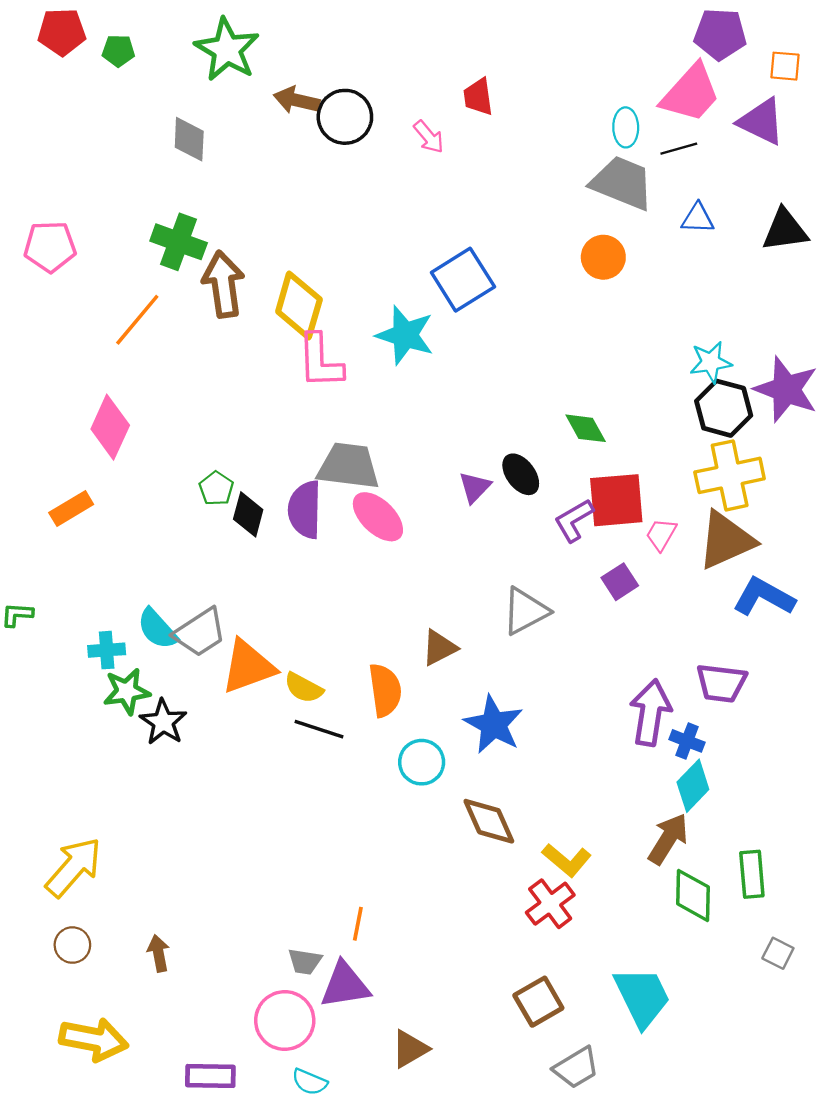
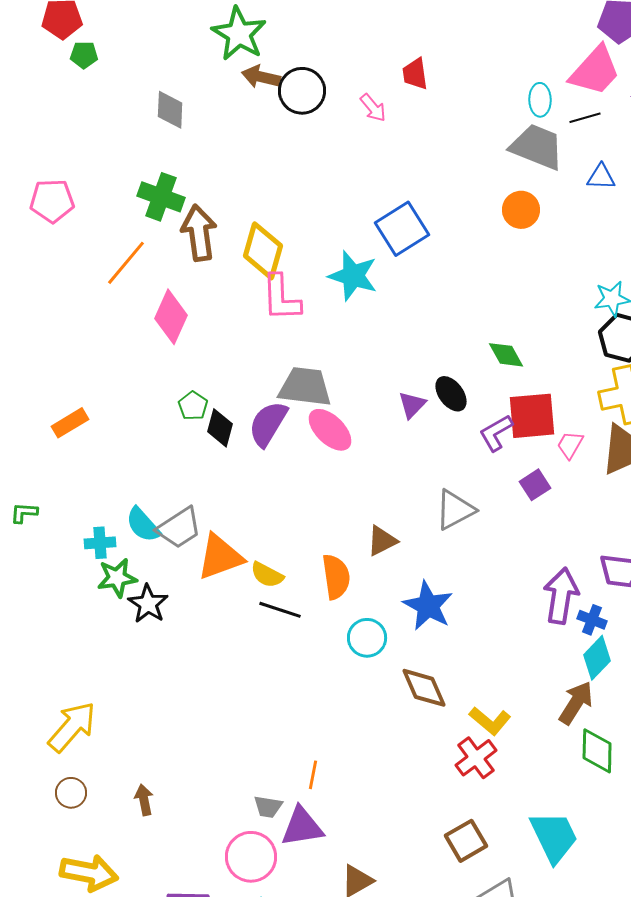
green star: (227, 50) -> (239, 34), moved
green pentagon: (118, 51) -> (84, 55), moved
pink diamond: (110, 427) -> (171, 317), moved
purple semicircle: (305, 510) -> (268, 424), turned 30

